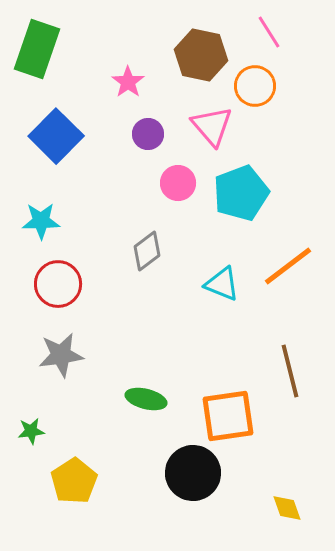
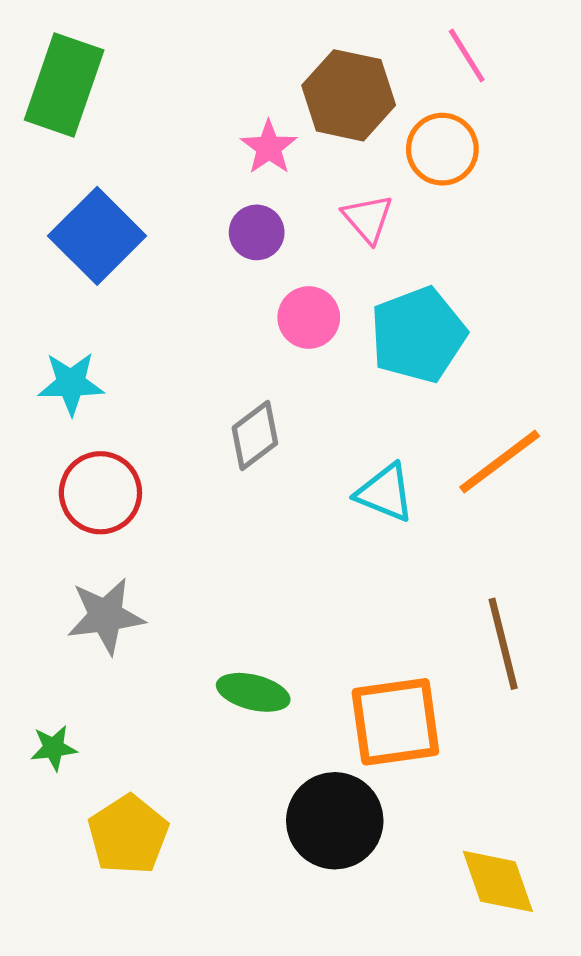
pink star: (128, 82) -> (269, 147), moved
pink triangle: (212, 126) -> (368, 219), size x0.7
yellow diamond: (287, 508) -> (498, 881), size x1.5

